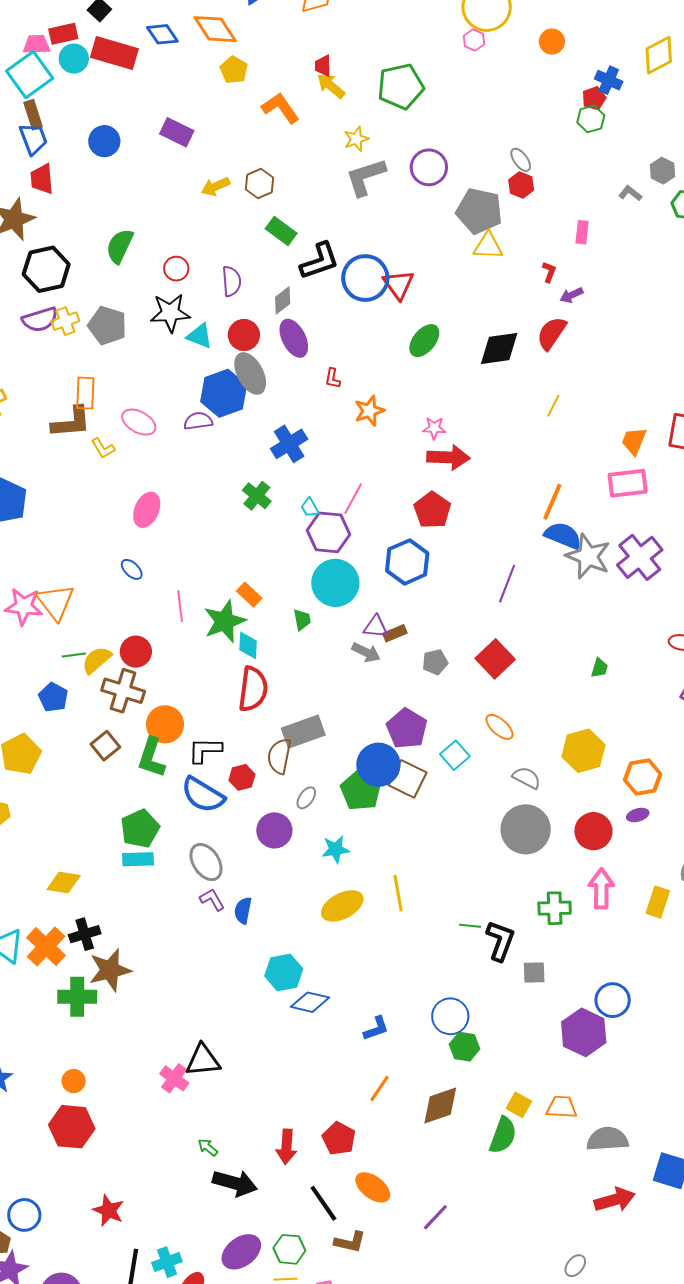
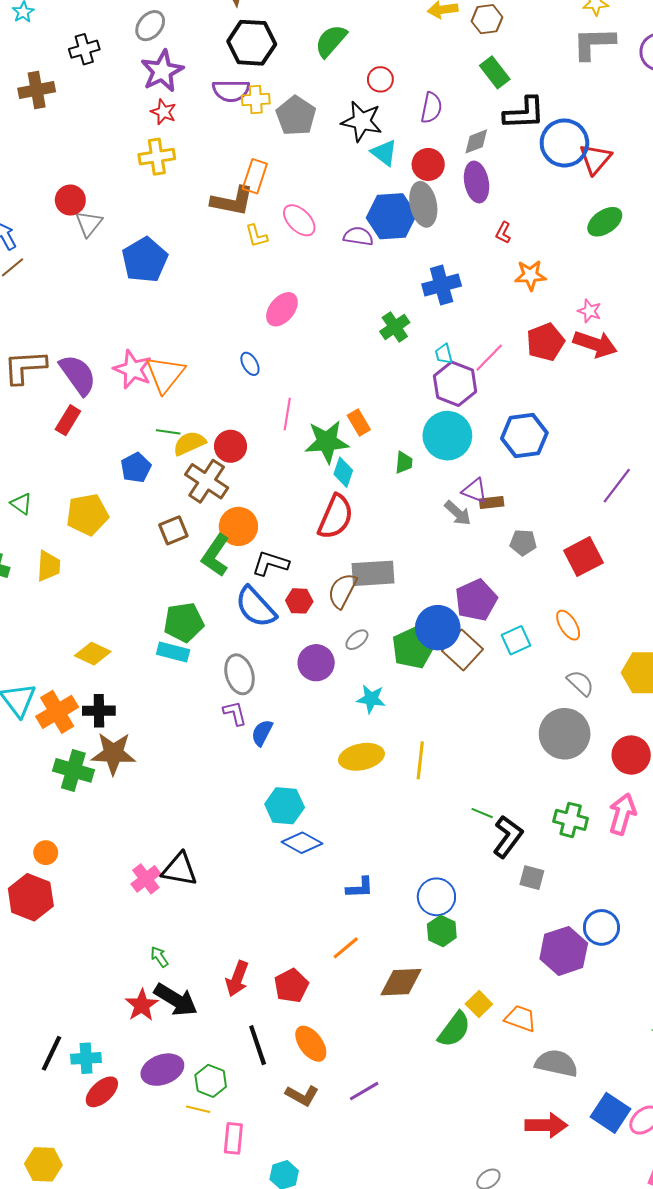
red pentagon: (432, 510) -> (545, 342), moved
red star: (108, 1210) -> (142, 1005), moved
brown L-shape: (350, 1242) -> (302, 1095), moved

